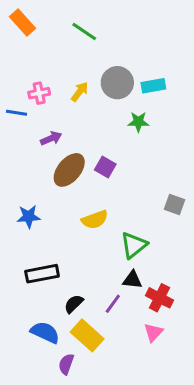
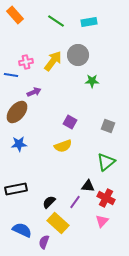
cyan rectangle: (153, 86) -> (89, 22), moved
yellow arrow: (80, 92) -> (53, 61), size x1.5
purple square: (105, 167) -> (70, 122), moved
brown ellipse: (69, 170) -> (17, 112), moved
gray square: (174, 205) -> (108, 126), moved
green triangle: (134, 245) -> (106, 162), moved
black rectangle: (42, 274) -> (16, 189), moved
blue semicircle: (45, 332) -> (22, 230), moved

